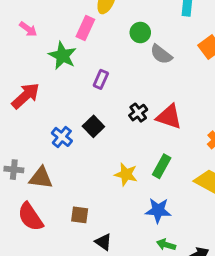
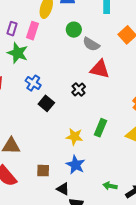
purple rectangle: (101, 79) -> (12, 29), moved
red triangle: (169, 117) -> (100, 69), moved
blue cross: (62, 137) -> (33, 83), moved
blue star: (158, 210) -> (76, 165), moved, turned 30

